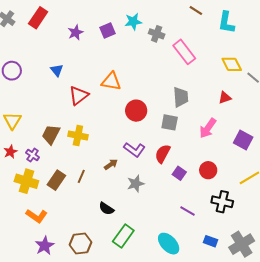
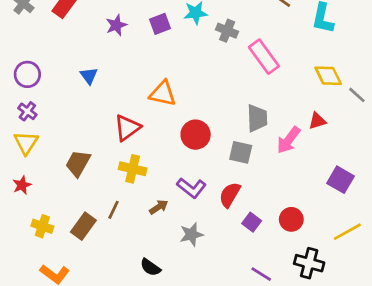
red triangle: (79, 95) -> (127, 128), moved
pink arrow: (208, 128) -> (289, 140), moved
yellow cross: (78, 135) -> (133, 169), moved
purple cross: (33, 155) -> (27, 111), moved
brown line: (81, 176) -> (114, 210), moved
yellow cross: (26, 181) -> (42, 226), size x0.7

